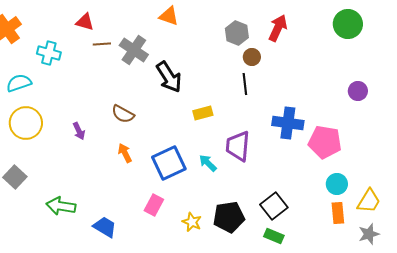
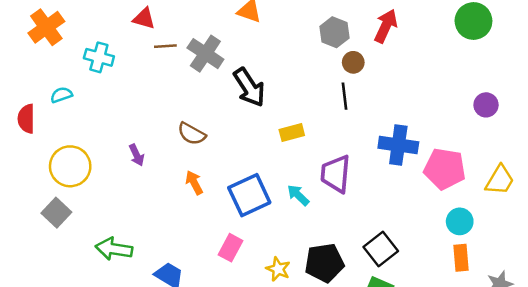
cyan semicircle: (19, 83) -> (61, 95), size x0.7
yellow circle: (26, 123) -> (70, 166), moved
yellow trapezoid: (369, 201) -> (500, 180), moved

